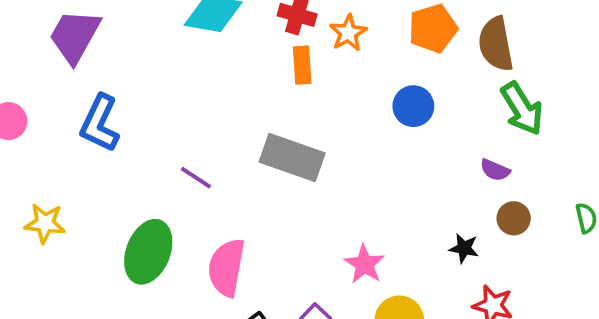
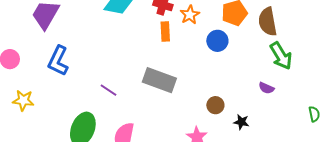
blue circle: (413, 106) -> (217, 41), moved
brown circle: (514, 218) -> (215, 105), moved
yellow star: (45, 223) -> (23, 100), moved
black star: (464, 248) -> (241, 122), moved

